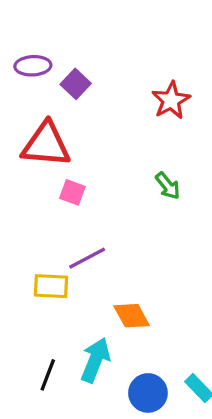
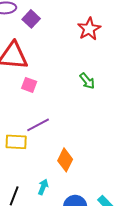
orange diamond: (132, 316) -> (65, 160), turned 55
cyan arrow: (95, 360) -> (43, 187), size x0.6

